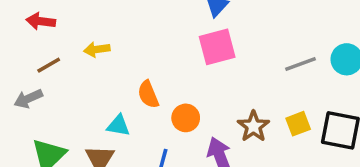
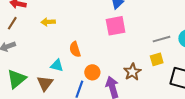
brown line: (49, 65) -> (12, 23), moved, turned -32
orange circle: (186, 118) -> (92, 72), moved
yellow square: (298, 124) -> (157, 59), moved

